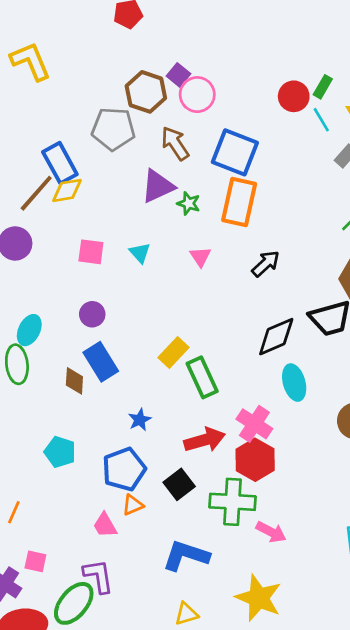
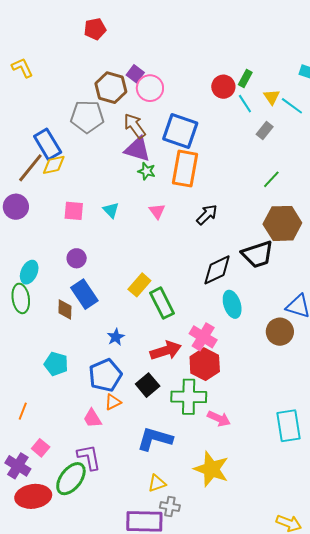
yellow L-shape: (31, 61) -> (22, 68), size x0.7
purple triangle: (158, 186) -> (137, 149), moved, turned 44
pink square: (35, 561) -> (41, 448), turned 30

